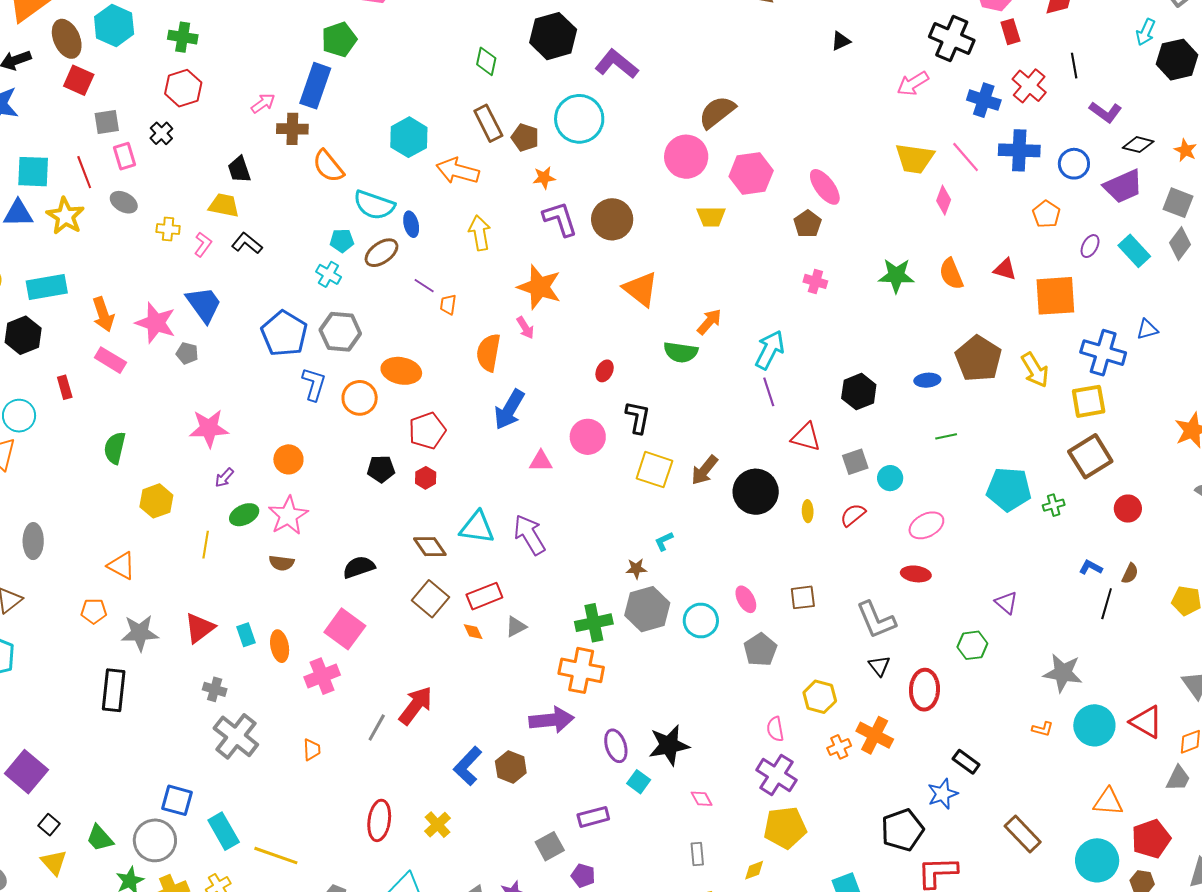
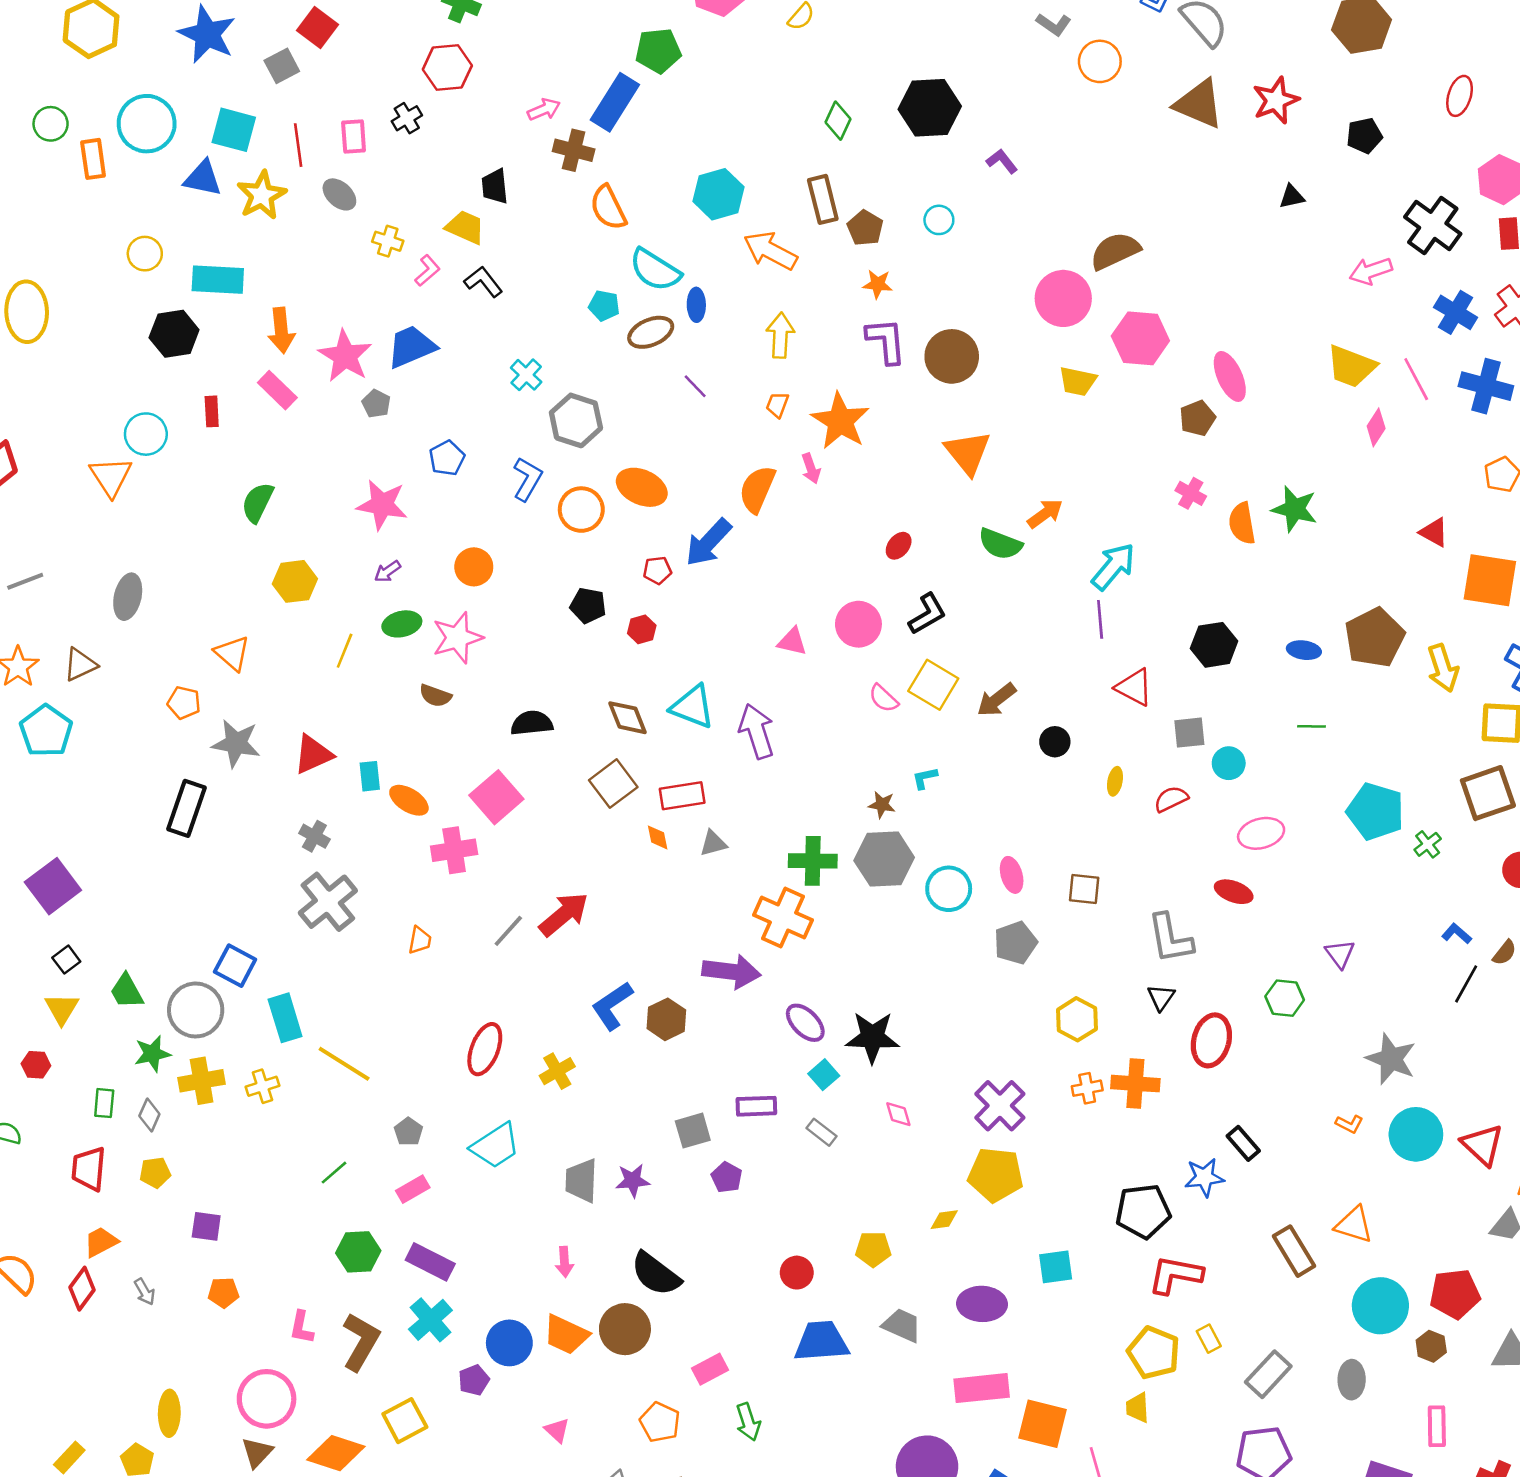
purple L-shape: (617, 64) -> (1002, 161), size x0.6
cyan circle: (579, 119) -> (939, 220), size x0.5
gray square: (107, 122) -> (282, 66), moved, turned -32
cyan cross: (328, 274) -> (526, 375), moved
orange semicircle: (951, 274) -> (1242, 523), moved
blue trapezoid: (204, 304) -> (411, 347), turned -90
orange trapezoid: (448, 304) -> (777, 405), moved
blue pentagon: (284, 334) -> (447, 458), moved, size x0.6
blue arrow: (509, 410) -> (708, 542), moved
black L-shape: (638, 417) -> (927, 614), turned 36
red pentagon: (427, 431) -> (657, 570), size x0.6
black circle: (756, 492) -> (1055, 742), size x0.5
green cross: (1054, 505) -> (1428, 844), turned -35
orange ellipse: (280, 646) -> (409, 800), turned -60
pink semicircle: (775, 729) -> (884, 698), moved, turned -50
orange cross: (875, 735) -> (1135, 1084), turned -36
purple ellipse: (616, 746) -> (805, 1023), turned -40
orange triangle: (1108, 802) -> (1354, 1225), moved
gray rectangle: (697, 854) -> (821, 1132), moved, turned -60

